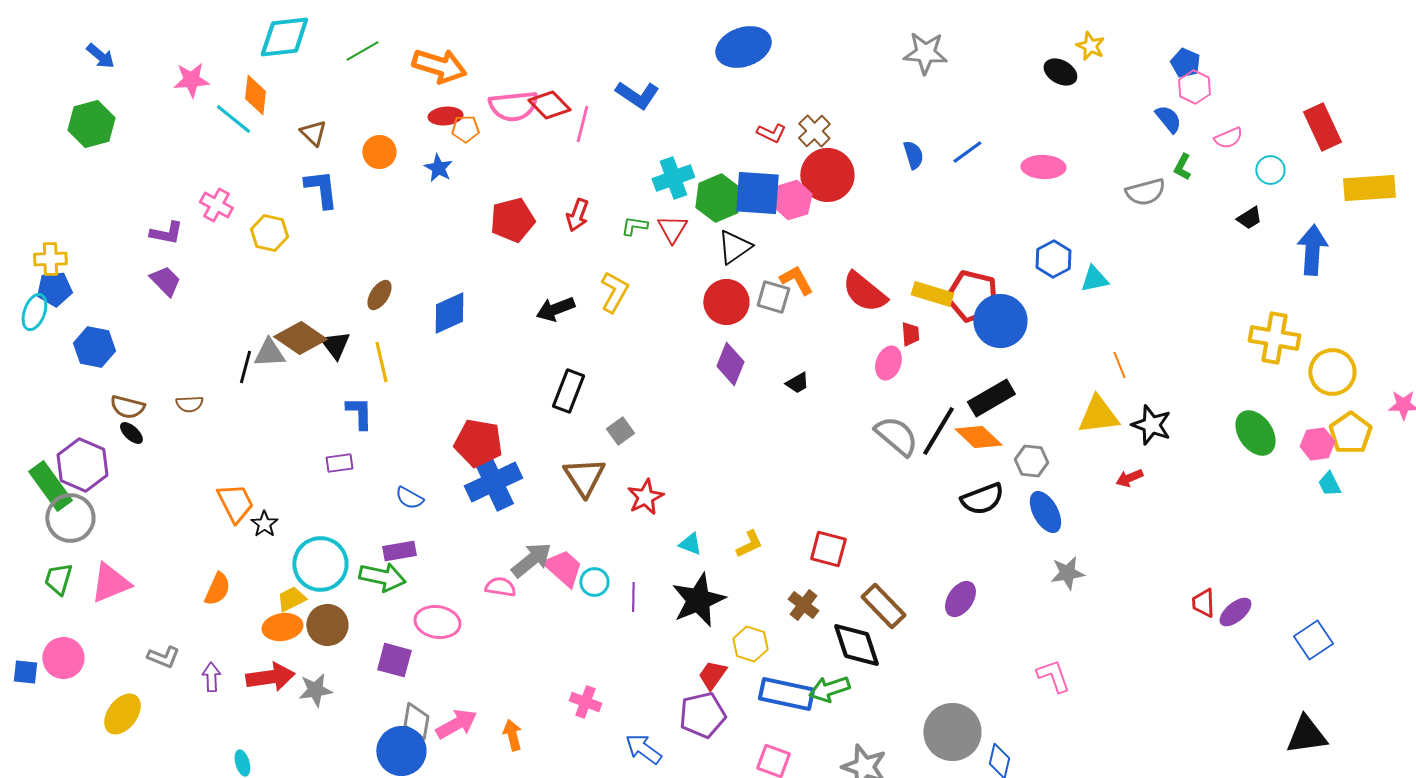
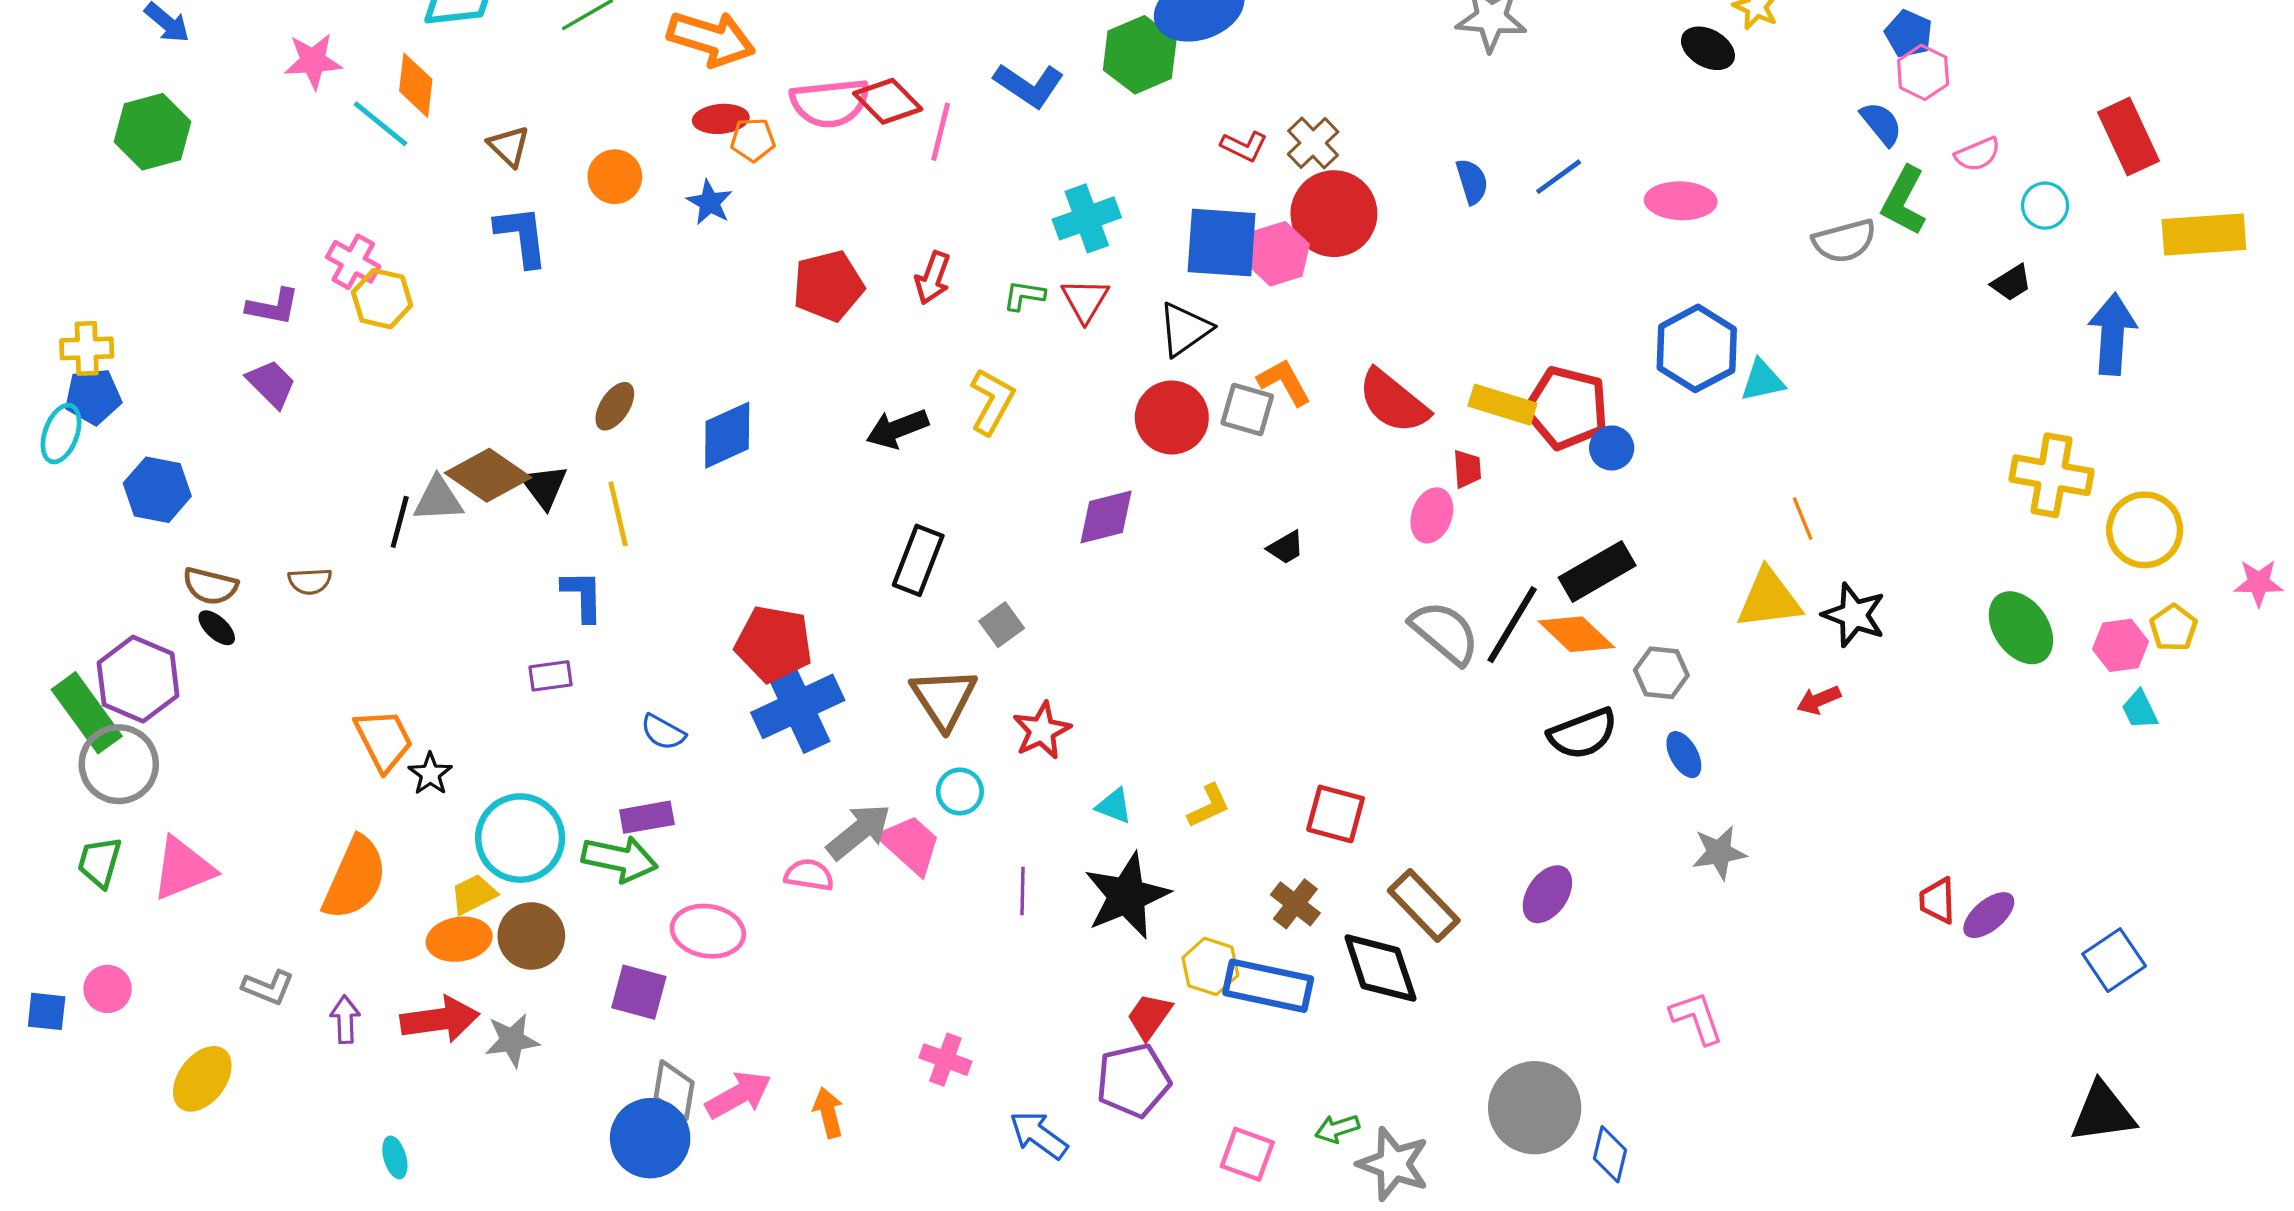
green L-shape: (1182, 167) -> (1904, 201), size x1.6
green hexagon: (718, 198) -> (1140, 55), moved
yellow hexagon: (269, 233) -> (382, 299), moved
blue hexagon: (1053, 259) -> (1697, 348), size x1.4
blue circle: (1000, 321) -> (1612, 448), size x0.5
purple diamond: (730, 364) -> (1106, 517), moved, turned 54
yellow pentagon: (1350, 433) -> (2173, 628), size x0.7
blue ellipse: (1045, 512) -> (1684, 755), size x0.7
cyan circle: (594, 582) -> (960, 791), moved
orange semicircle: (217, 589) -> (355, 878), size x1.6
pink circle: (63, 658) -> (108, 989), size x0.7
green arrow: (829, 689) -> (1337, 1129), moved, size x0.7
blue rectangle: (786, 694) -> (1268, 986), moved

